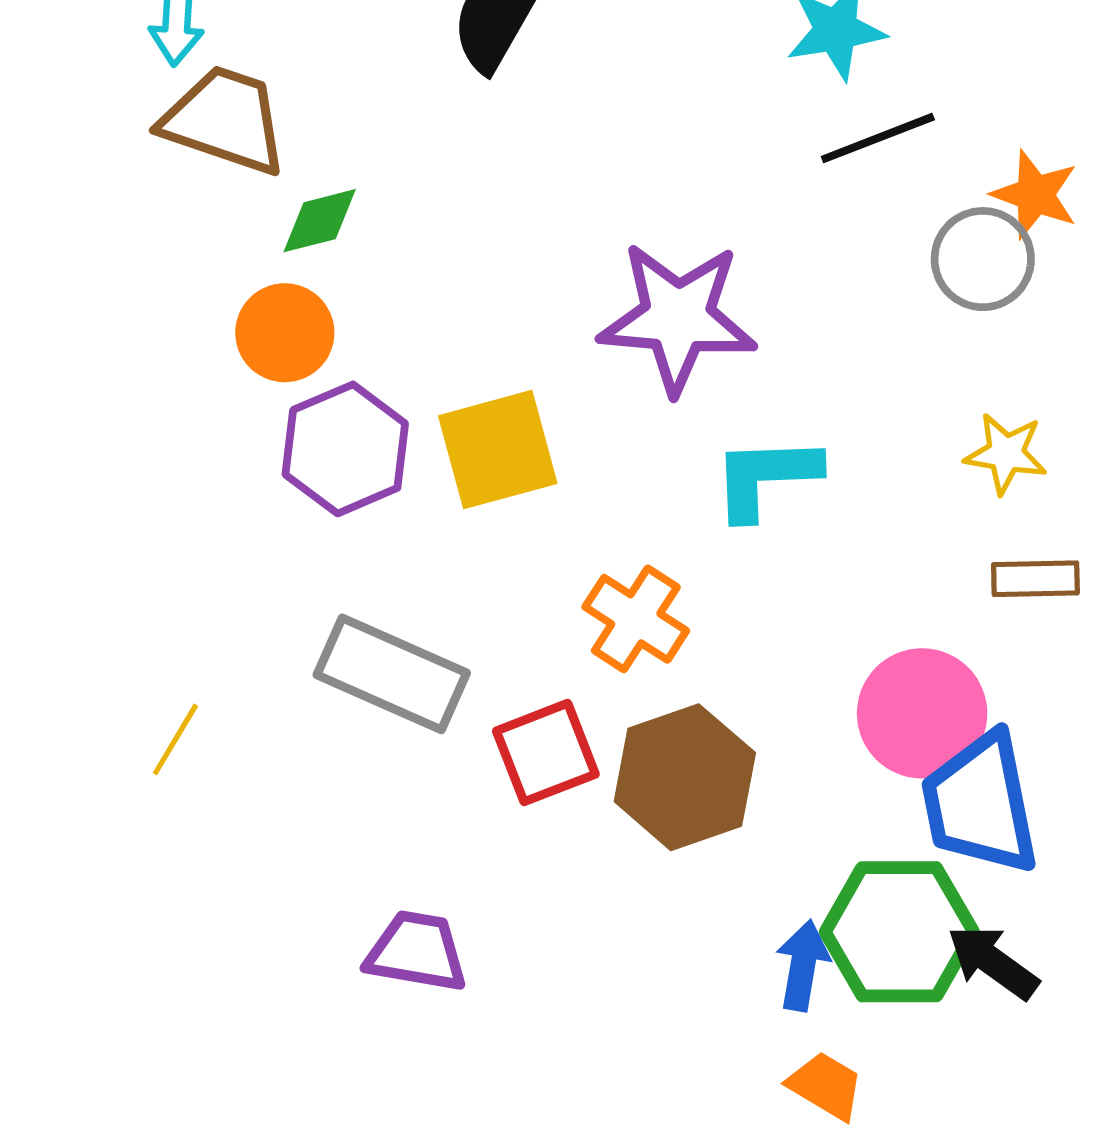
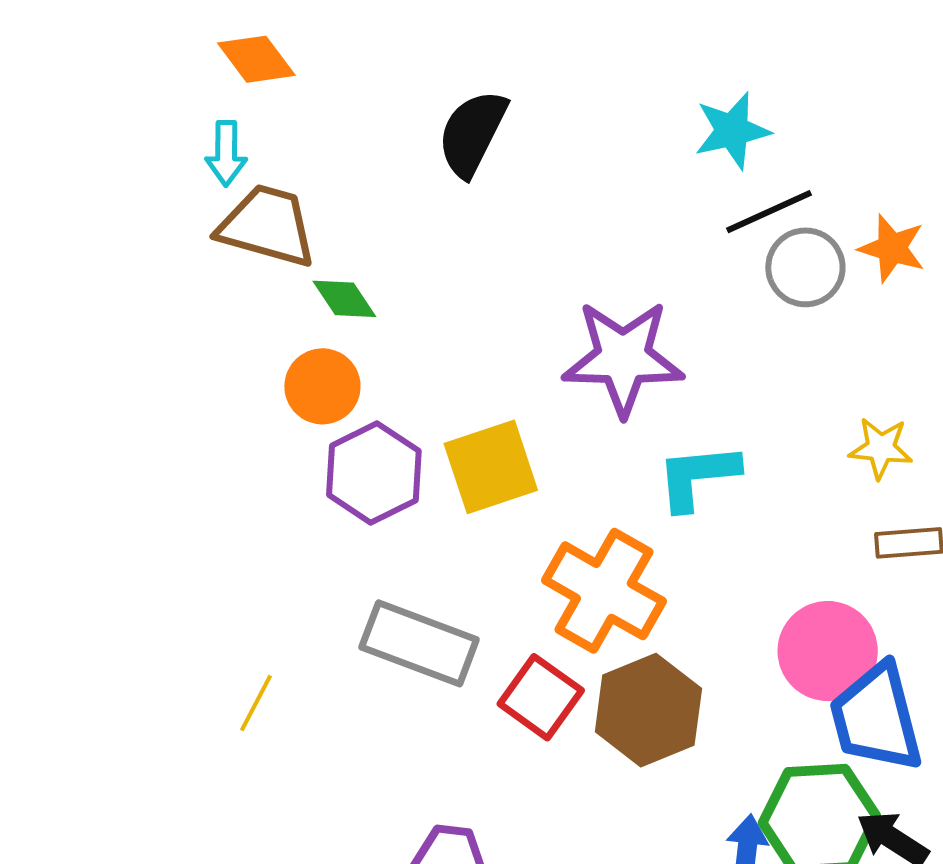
green diamond: (320, 221) -> (344, 299), turned 74
gray circle: (983, 259) -> (805, 267), moved
orange cross: (636, 619) -> (604, 591), size x1.5
red square: (546, 753) -> (541, 697), turned -30

